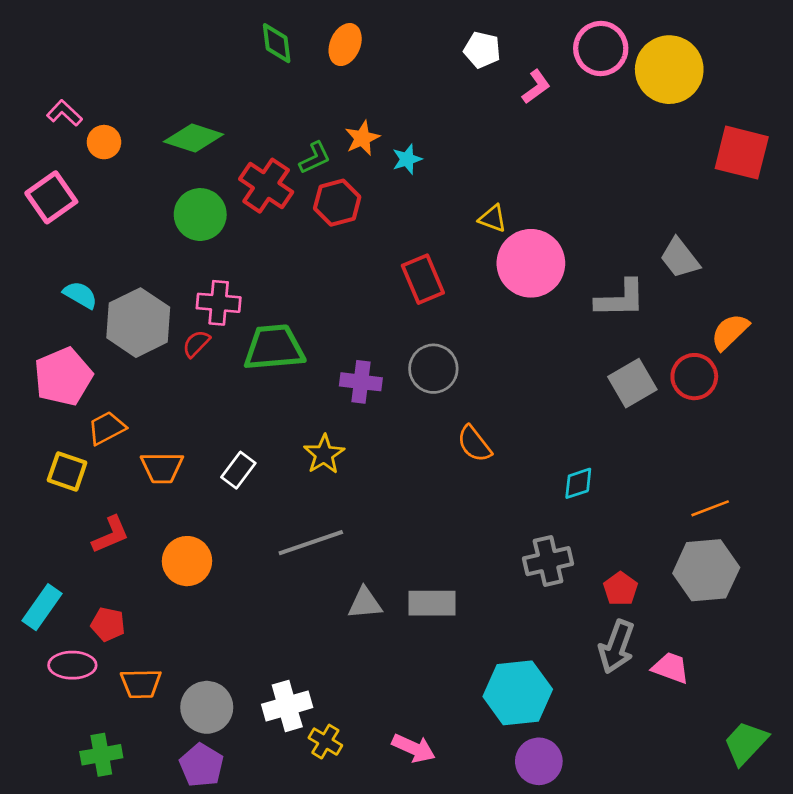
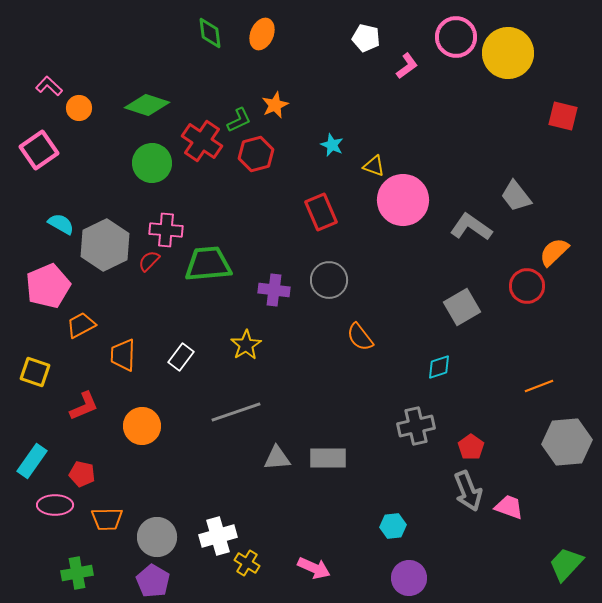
red square: (742, 153) -> (563, 116), size x0.7
cyan star: (407, 159) -> (332, 145), moved, turned -30
gray L-shape: (620, 299) -> (471, 227), turned -144
gray square: (632, 383) -> (462, 307), moved
orange trapezoid: (162, 467) -> (123, 355), turned 92
yellow square: (67, 471) -> (35, 372), moved
gray hexagon: (706, 570) -> (567, 442), moved
gray arrow: (617, 647) -> (468, 491), turned -42
cyan hexagon: (518, 693) -> (393, 526), size x0.5

